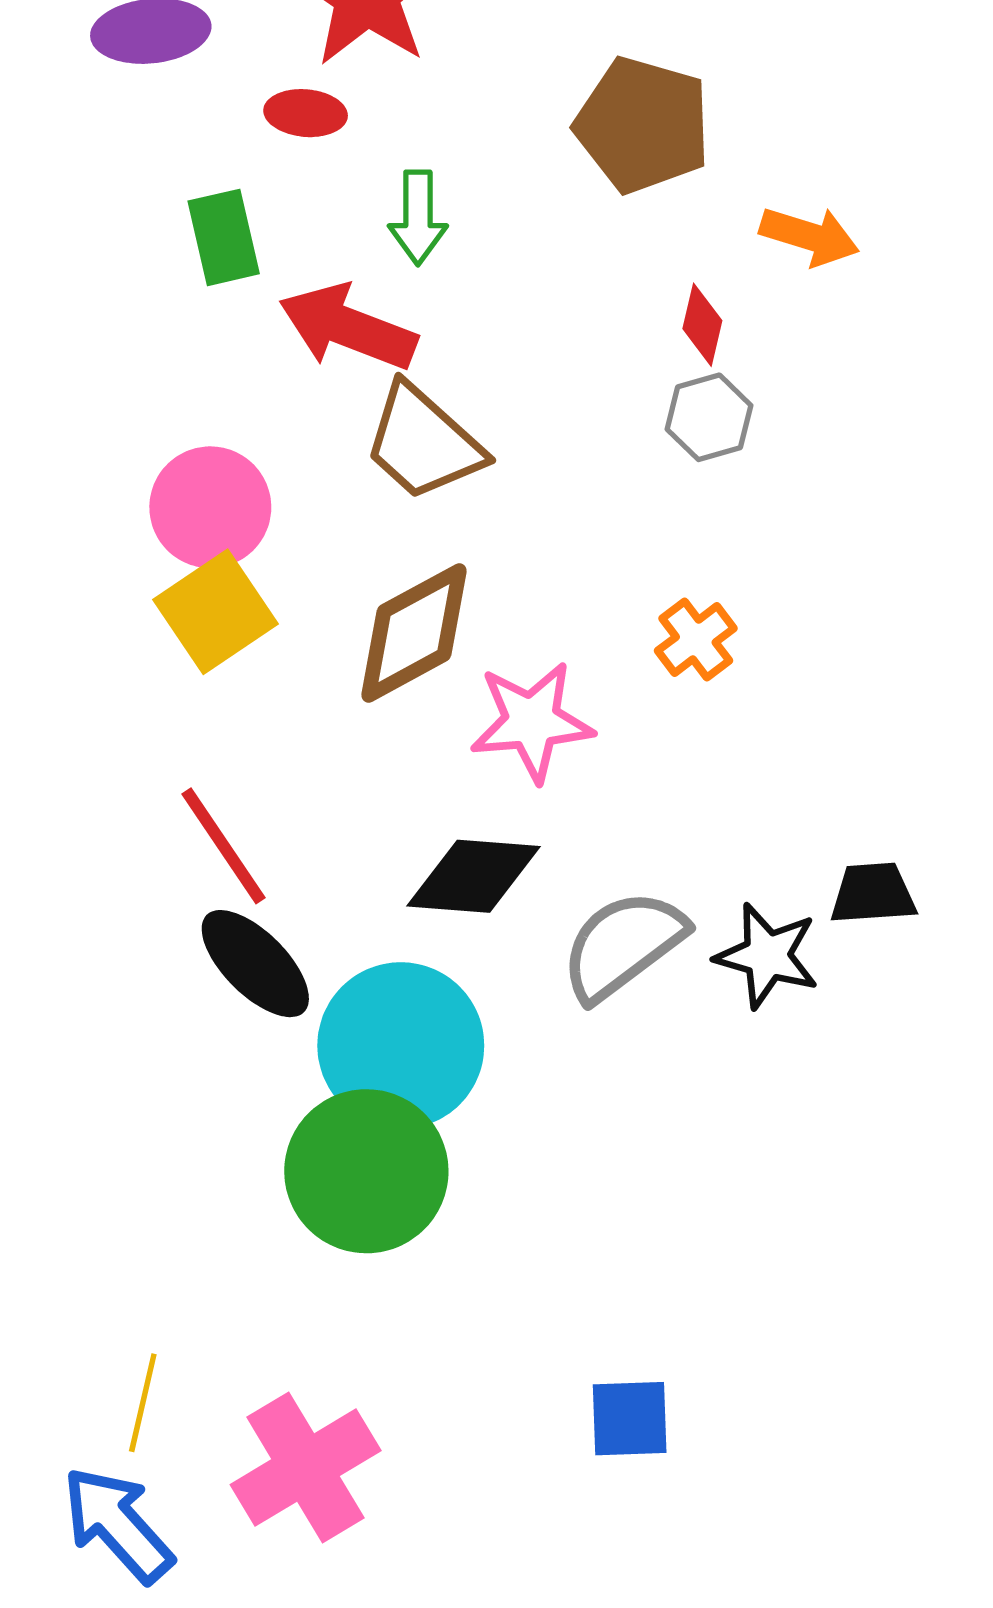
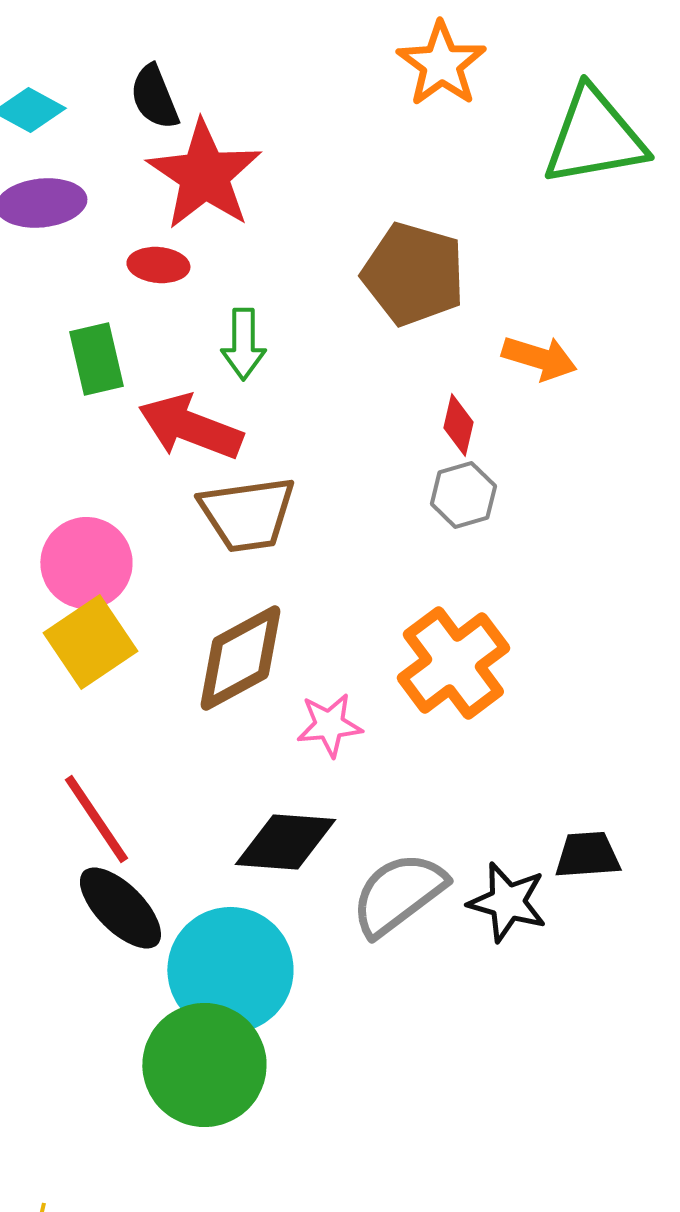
brown trapezoid: (423, 442) -> (247, 514), turned -50
orange cross: (696, 640) -> (453, 663), size x1.8
pink star: (532, 722) -> (329, 725), size x0.7

